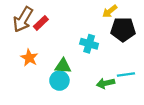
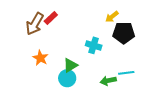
red rectangle: (41, 23) -> (51, 18), moved
green triangle: (63, 66) -> (70, 65), turned -35

